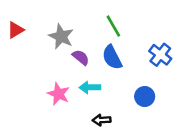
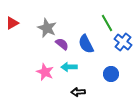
green line: (113, 26) -> (107, 23), moved

